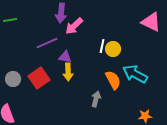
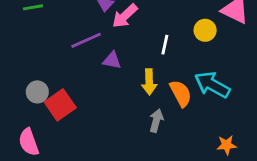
yellow circle: (113, 49) -> (205, 30), moved
yellow arrow: (68, 72) -> (149, 82), moved
red square: (39, 78) -> (60, 105), moved

